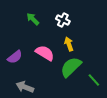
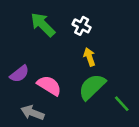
green arrow: (33, 19) -> (43, 25), size x1.5
pink semicircle: (45, 53) -> (49, 85), moved

